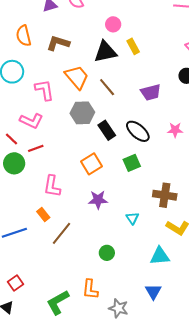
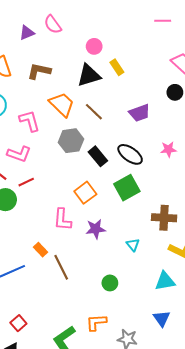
green square: (132, 163) -> (127, 188), size x1.4
pink L-shape: (52, 186) -> (62, 220), moved
brown line: (62, 233) -> (61, 267), turned -60
orange L-shape: (90, 289) -> (96, 322), turned 85

